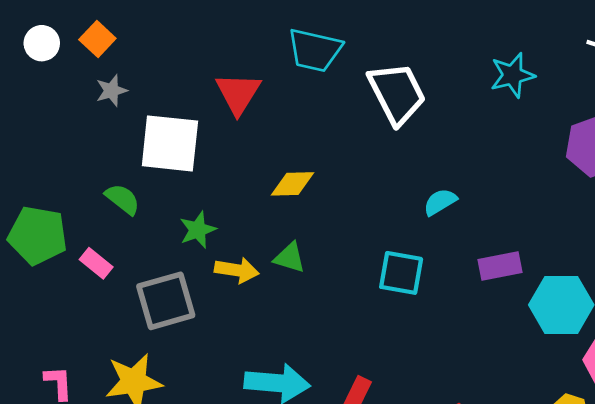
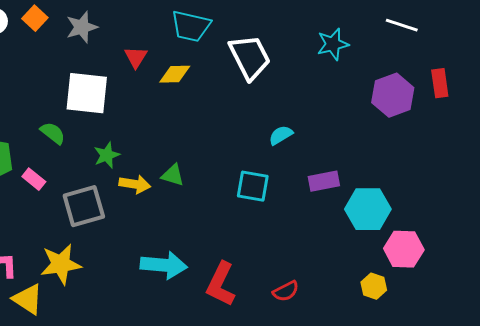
gray star: (111, 91) -> (82, 27), moved, size x1.4
red triangle: (238, 93) -> (136, 57), size x0.7
yellow diamond: (292, 184) -> (175, 74), moved

